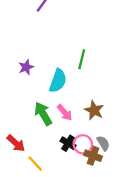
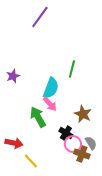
purple star: (26, 67) -> (13, 76), moved
pink arrow: (65, 113) -> (50, 104), moved
red arrow: (16, 143) -> (14, 143), turned -30
black cross: (68, 143) -> (66, 133), moved

